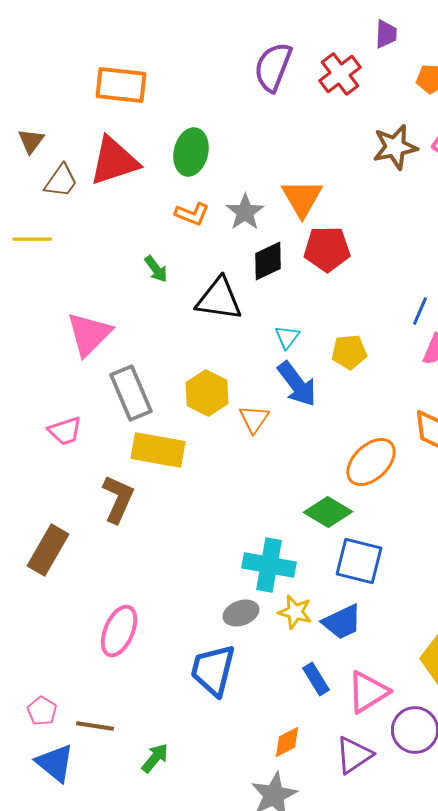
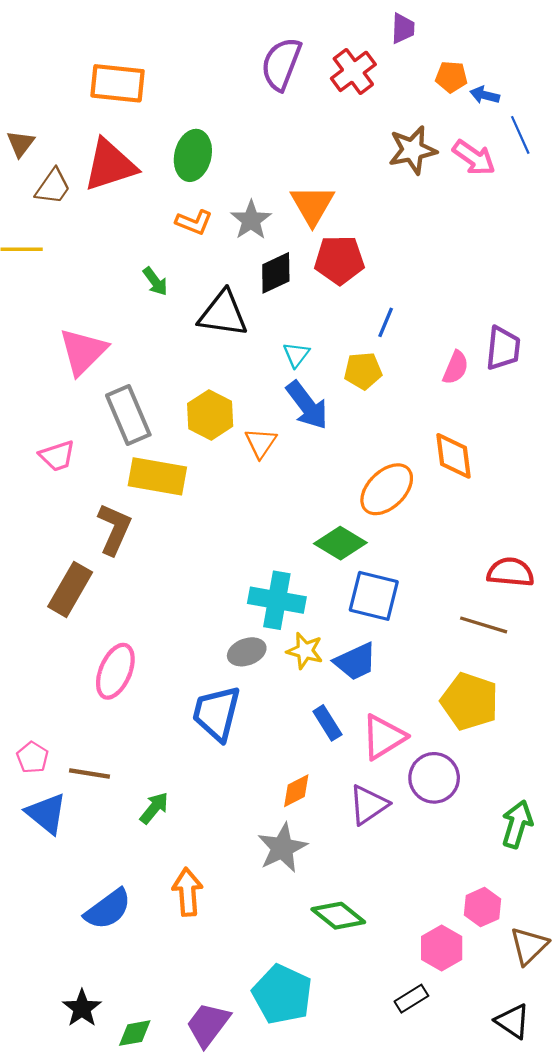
blue line: (420, 311) -> (386, 322), moved
brown rectangle: (48, 550) -> (70, 589), moved

